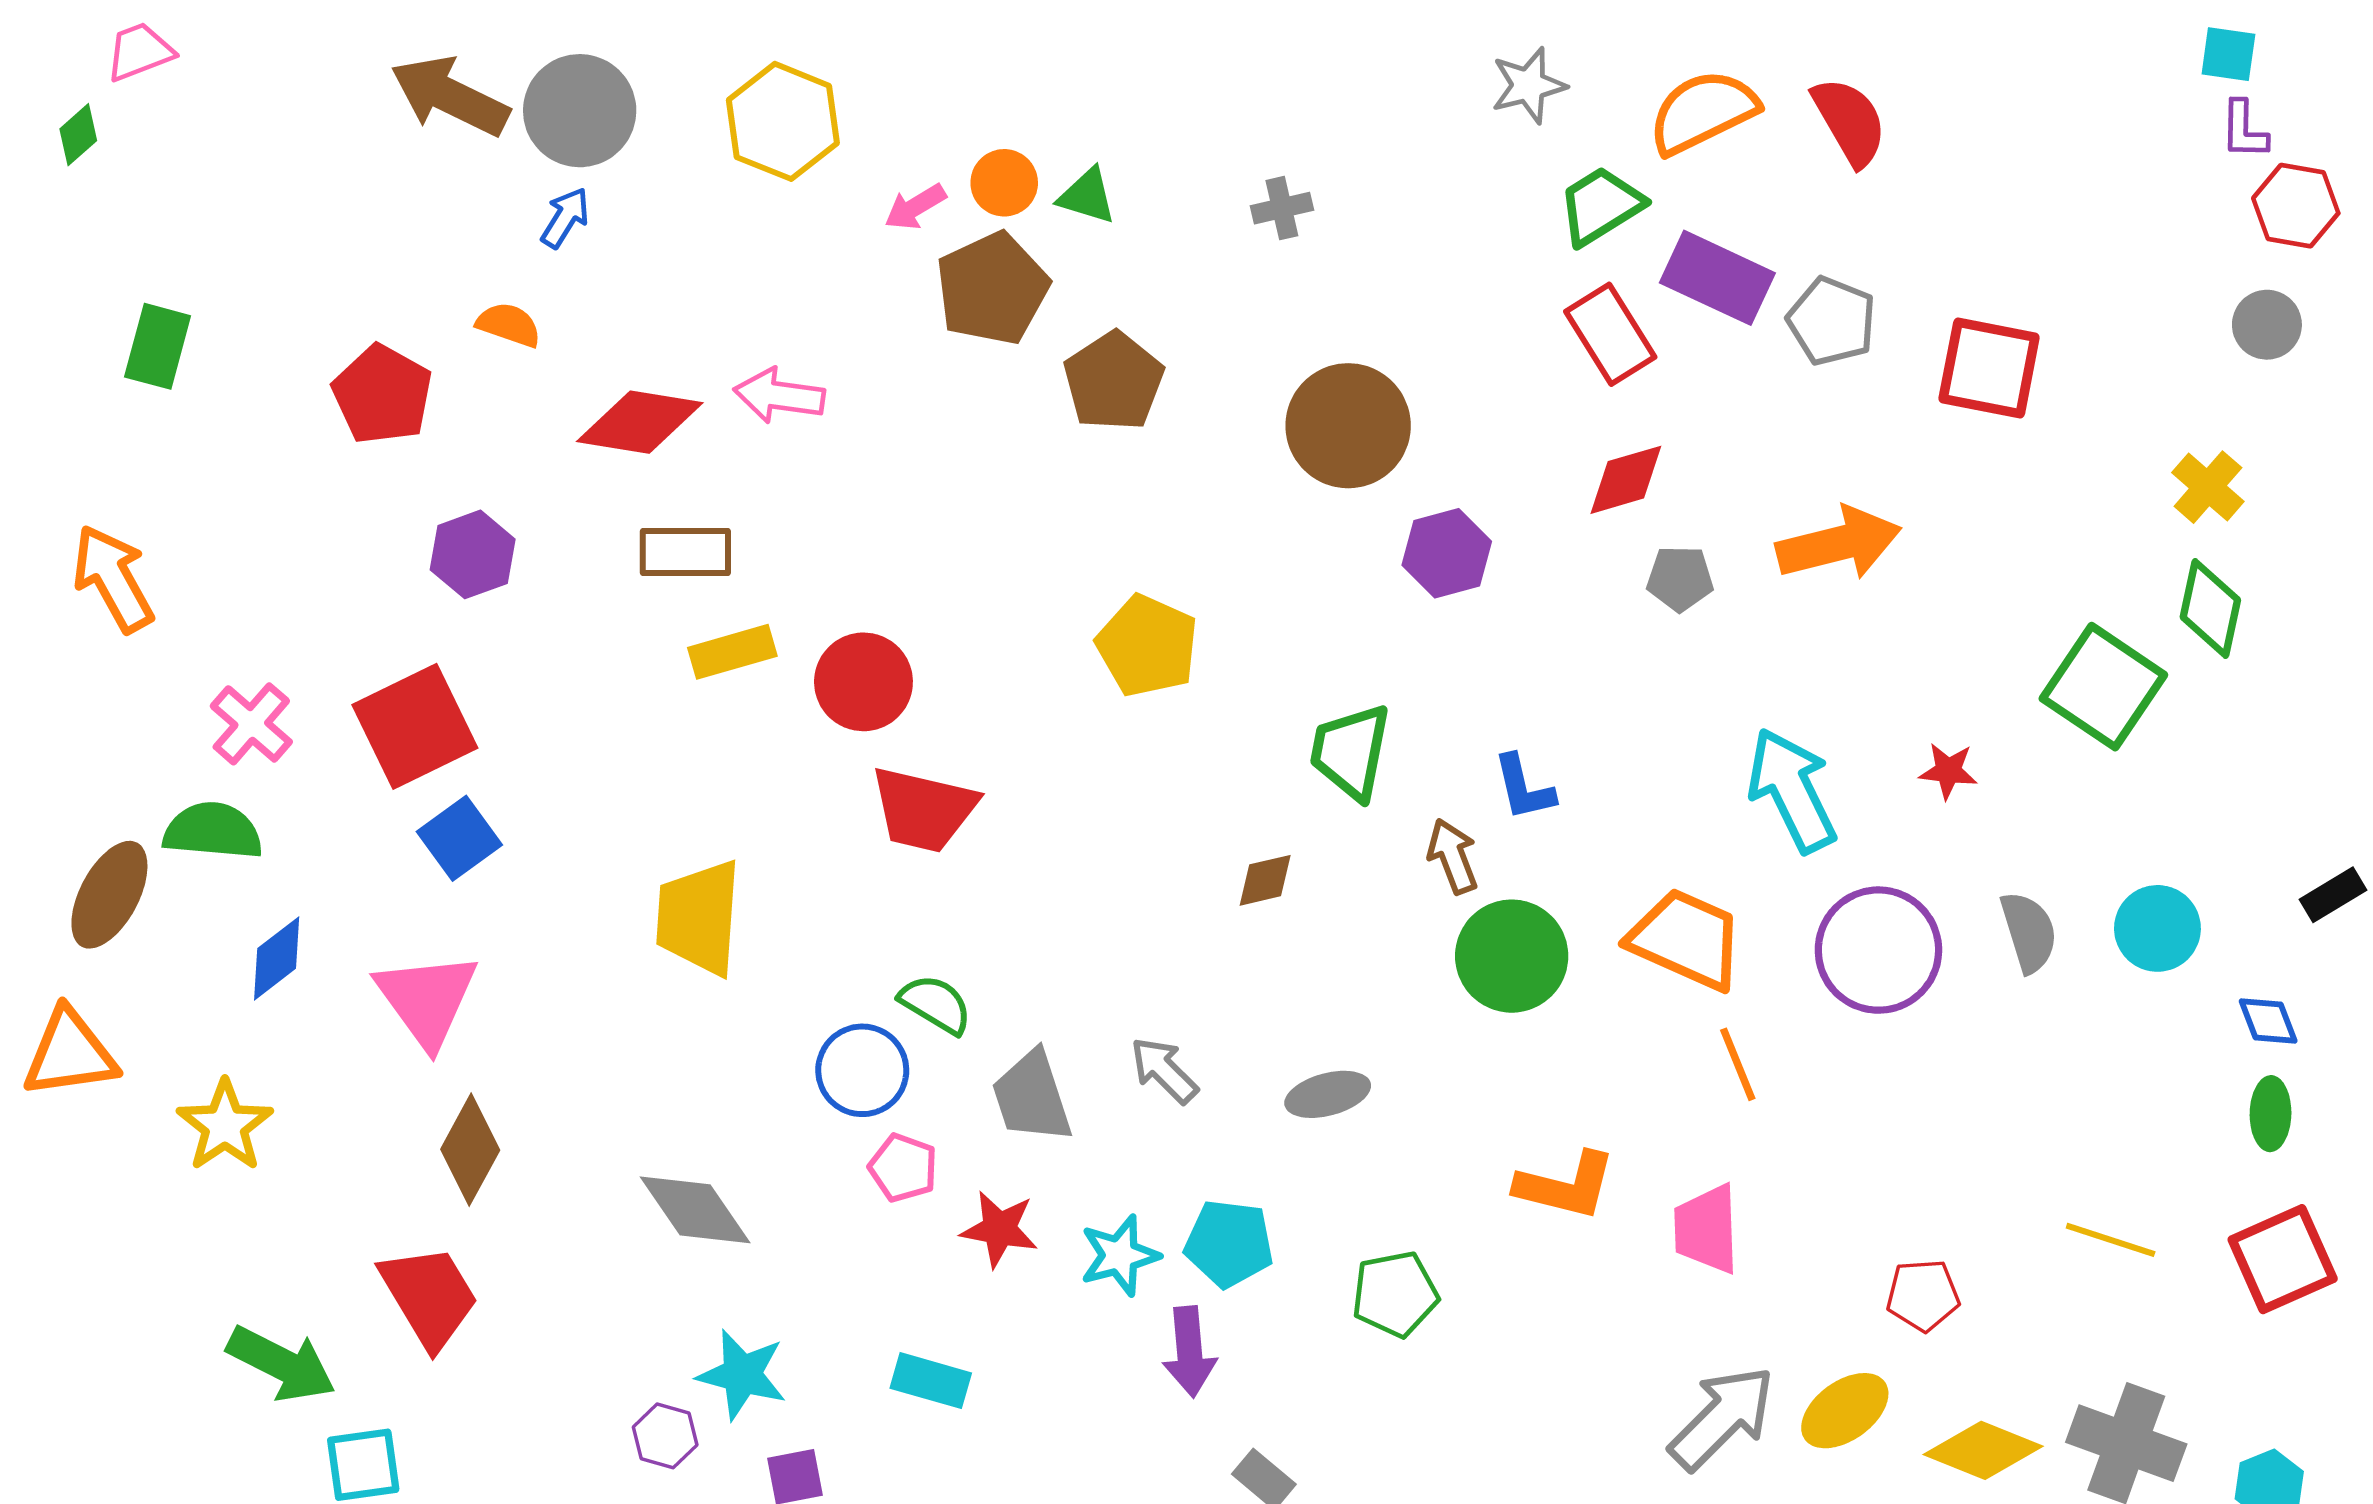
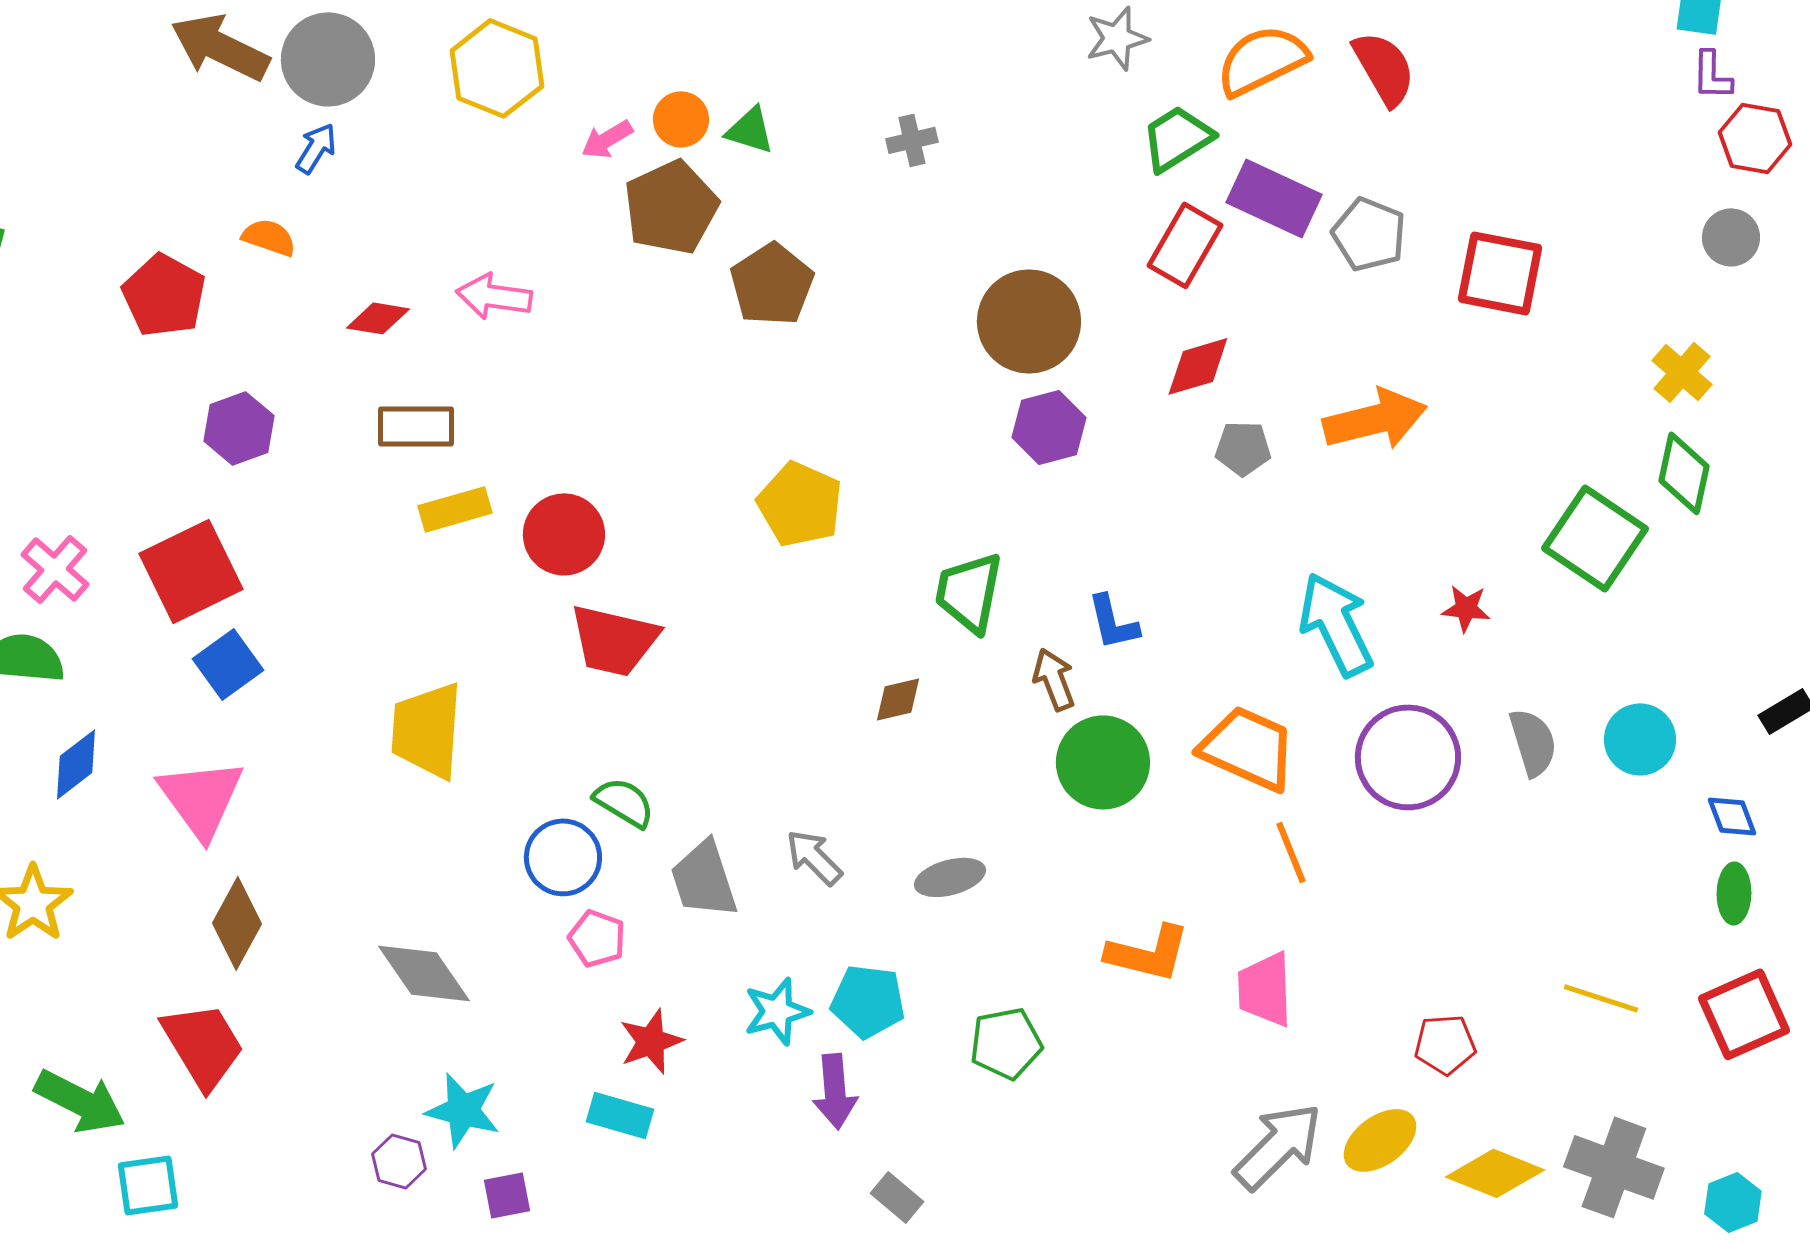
red rectangle: (1610, 334) -> (1185, 245), turned 62
red diamond: (640, 422) -> (378, 318), size x0.6
brown circle: (1348, 426) -> (1029, 321), moved
red star: (999, 1229) -> (651, 1041), moved, turned -30

